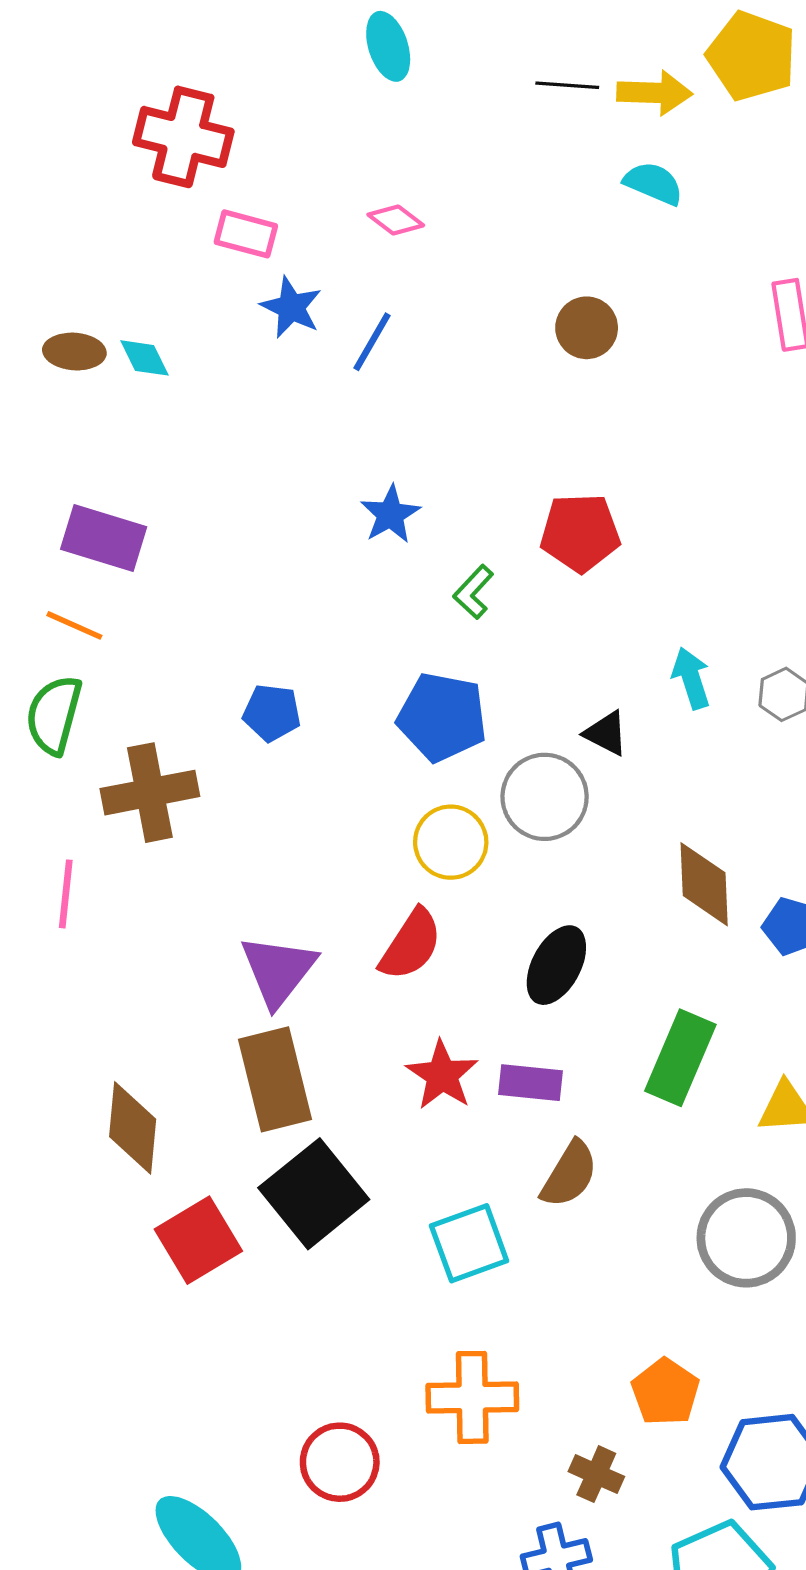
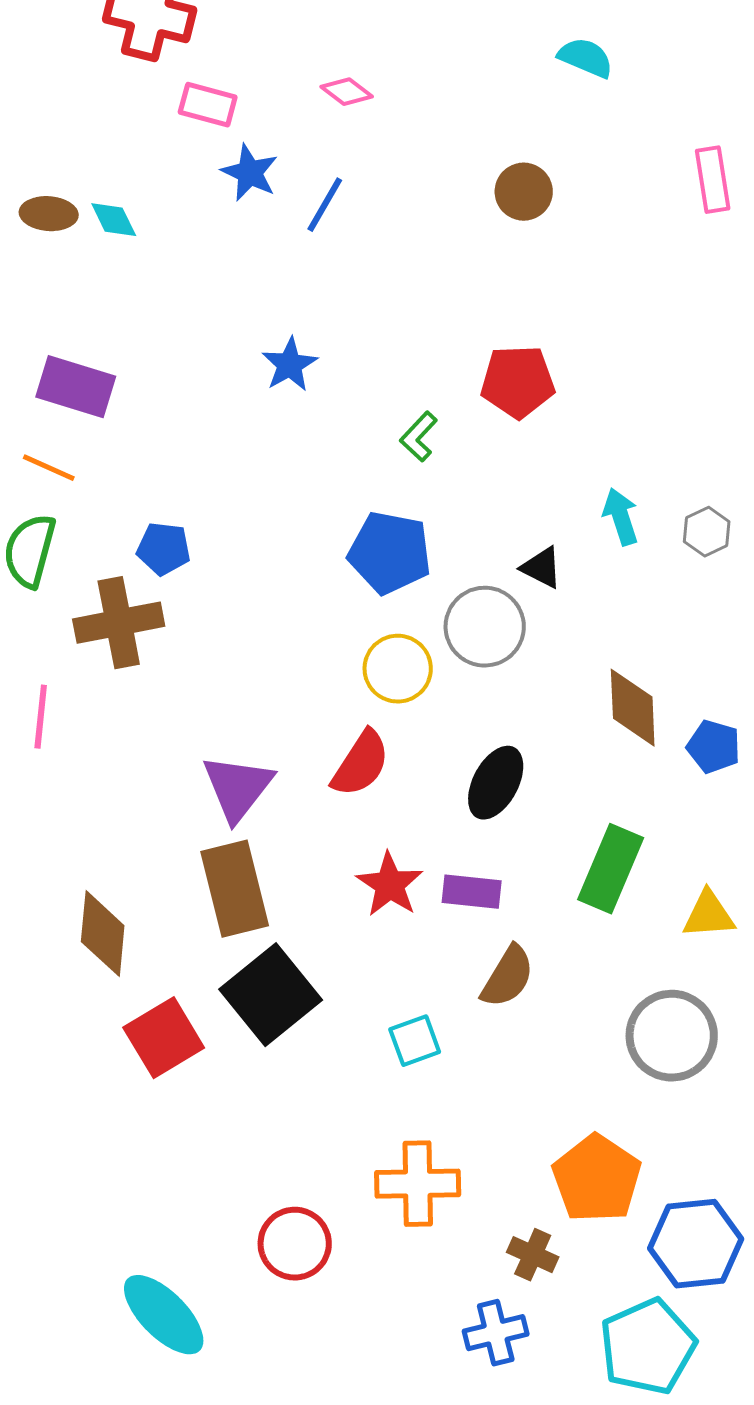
blue star: (390, 514) -> (290, 365), moved
blue pentagon: (272, 713) -> (164, 549), moved
cyan square: (469, 1243) -> (415, 1041), size x0.7
orange pentagon: (665, 1392) -> (597, 1179), size x1.4

